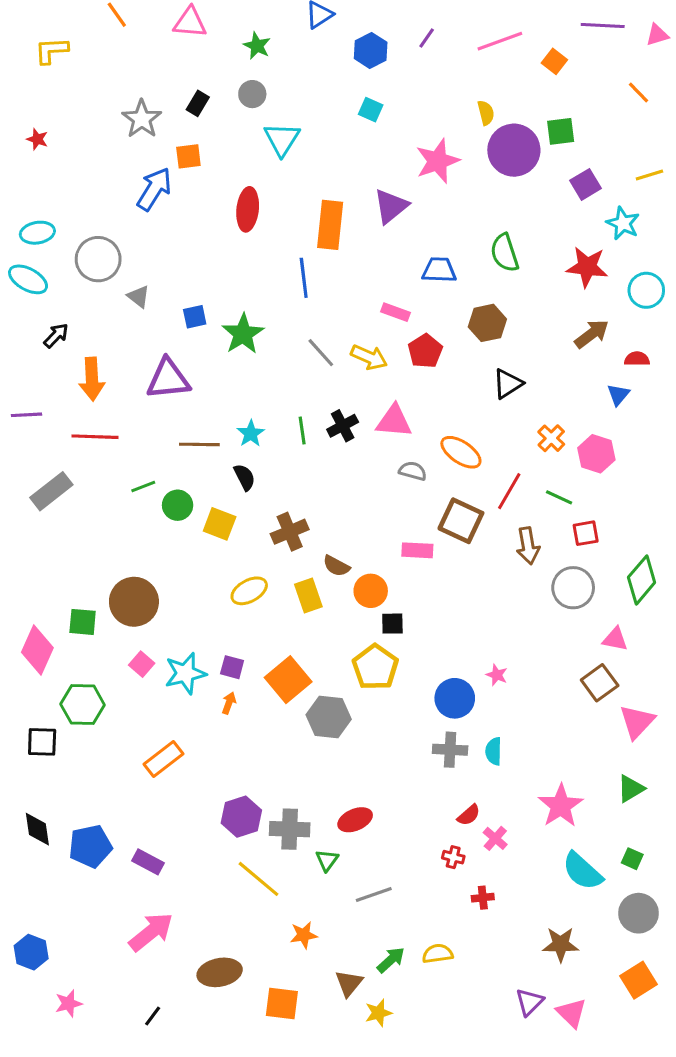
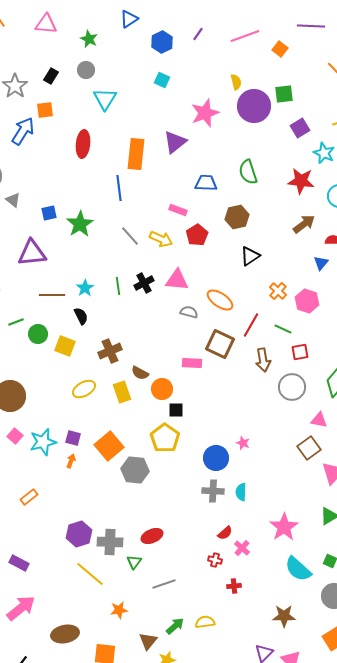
orange rectangle: (164, 759) -> (29, 497), size x0.7

